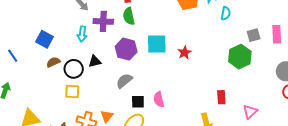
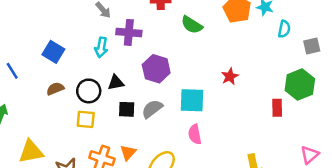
green semicircle: (129, 16) -> (192, 25), moved, turned -48
gray square: (254, 35) -> (312, 46), moved
cyan square: (157, 44) -> (192, 100), moved
brown semicircle: (53, 62) -> (55, 89), moved
red rectangle: (221, 97) -> (277, 108), moved
black square: (138, 102) -> (127, 109), moved

